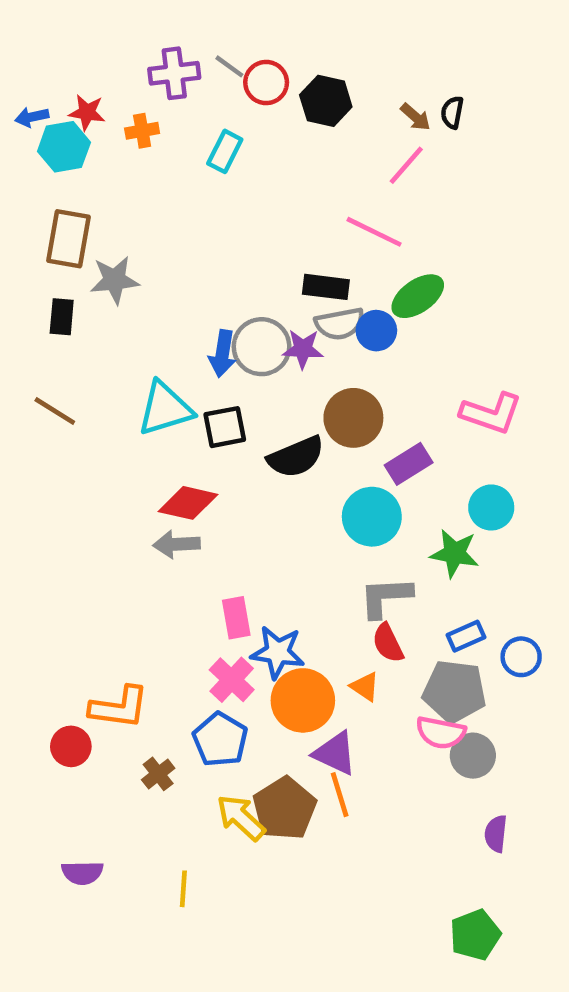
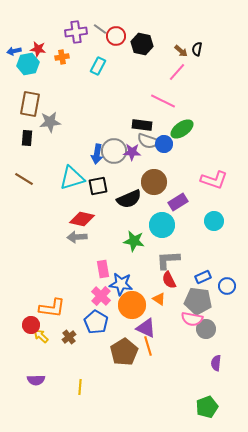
gray semicircle: (340, 324) -> (148, 141), turned 30
green star: (454, 553) -> (134, 241), moved
yellow arrow: (241, 818) -> (41, 336), moved, size x0.7

